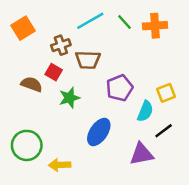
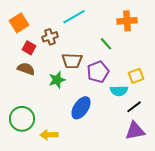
green line: (124, 22) -> (106, 44), moved
brown trapezoid: (88, 60) -> (72, 61), moved
red square: (54, 72) -> (29, 48), moved
cyan semicircle: (145, 111) -> (119, 91), turned 66
purple triangle: (142, 154) -> (135, 131), moved

